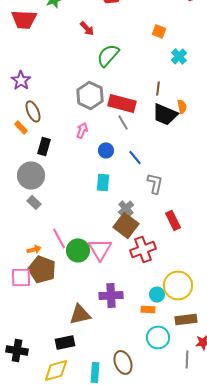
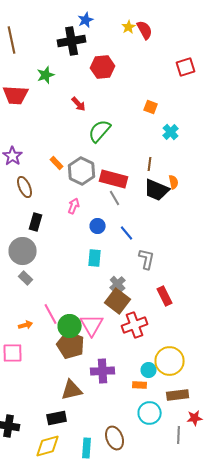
orange rectangle: (21, 127) -> (57, 163), moved
brown pentagon: (42, 269) -> (71, 345), moved

